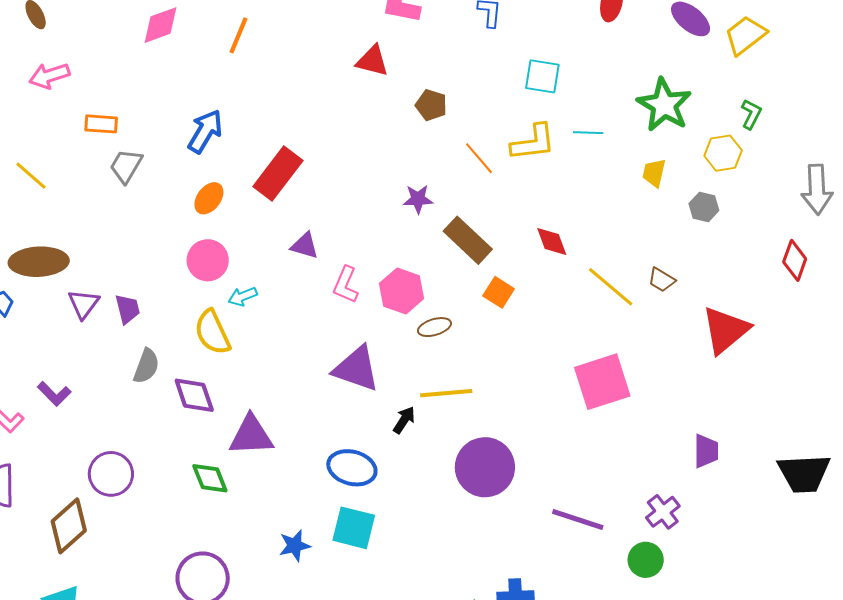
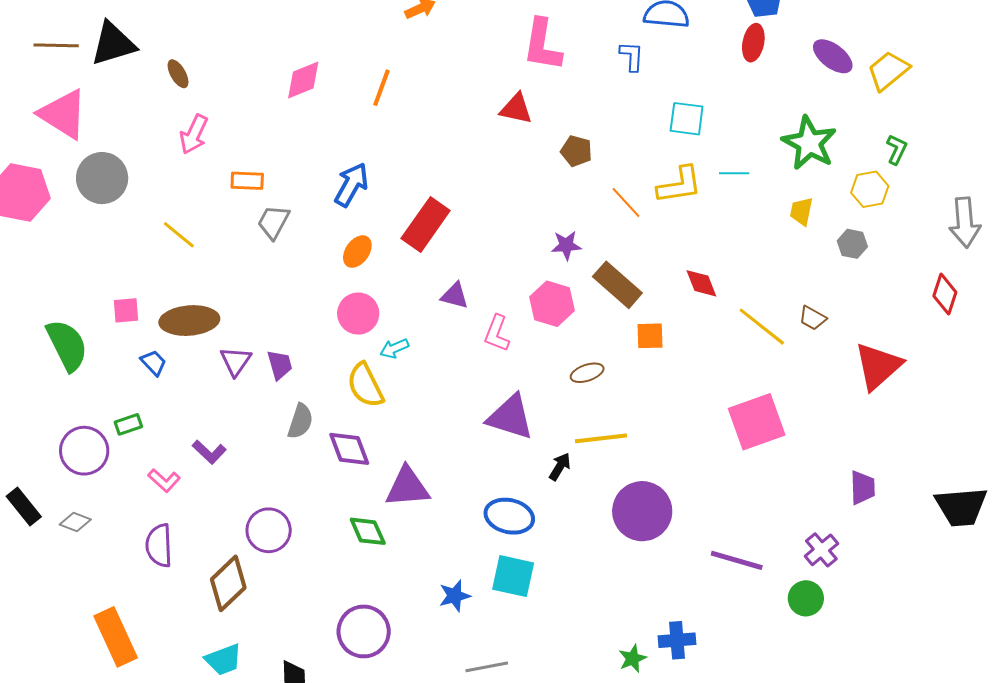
pink arrow: (49, 76) -> (194, 134), turned -45
pink hexagon: (402, 291) -> (552, 304), moved
orange square: (499, 292) -> (650, 336), turned -32

